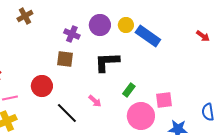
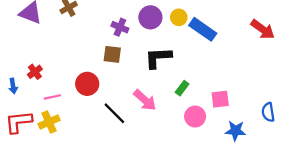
red arrow: (203, 36) -> (263, 29), size x1.6
pink arrow: (95, 101) -> (145, 100), size x1.6
pink circle: (141, 116) -> (195, 117), size x0.7

